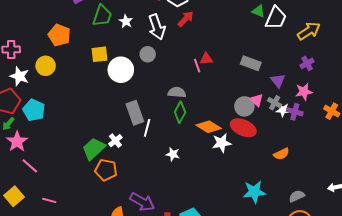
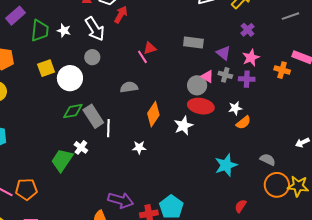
white star: (283, 110) -> (235, 108), moved
green diamond: (180, 112) -> (73, 111), moved, turned 65
orange diamond: (209, 127) -> (153, 114), moved, turned -75
orange pentagon: (106, 170) -> (26, 189), moved
gray semicircle: (297, 196) -> (268, 160), turned 63

